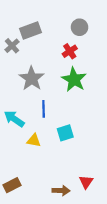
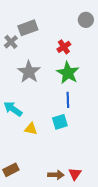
gray circle: (79, 27) -> (86, 20), moved
blue line: (44, 109) -> (68, 100), moved
red triangle: (86, 182) -> (75, 174), moved

